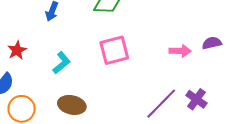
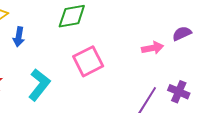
cyan L-shape: (62, 63) -> (39, 85), size x1.4

